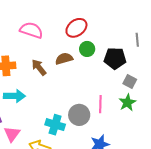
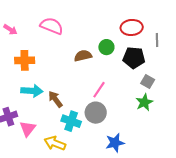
red ellipse: (76, 28) -> (132, 27), moved, turned 30
brown arrow: (39, 67) -> (55, 99), moved
pink line: (100, 104) -> (99, 90), moved, turned 30

